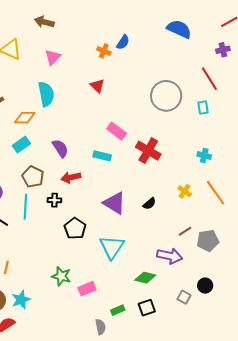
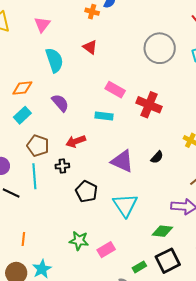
cyan semicircle: (46, 94) -> (54, 60), moved
purple semicircle: (60, 148) -> (60, 103), moved
black square: (147, 308) -> (168, 261), size x1.4

